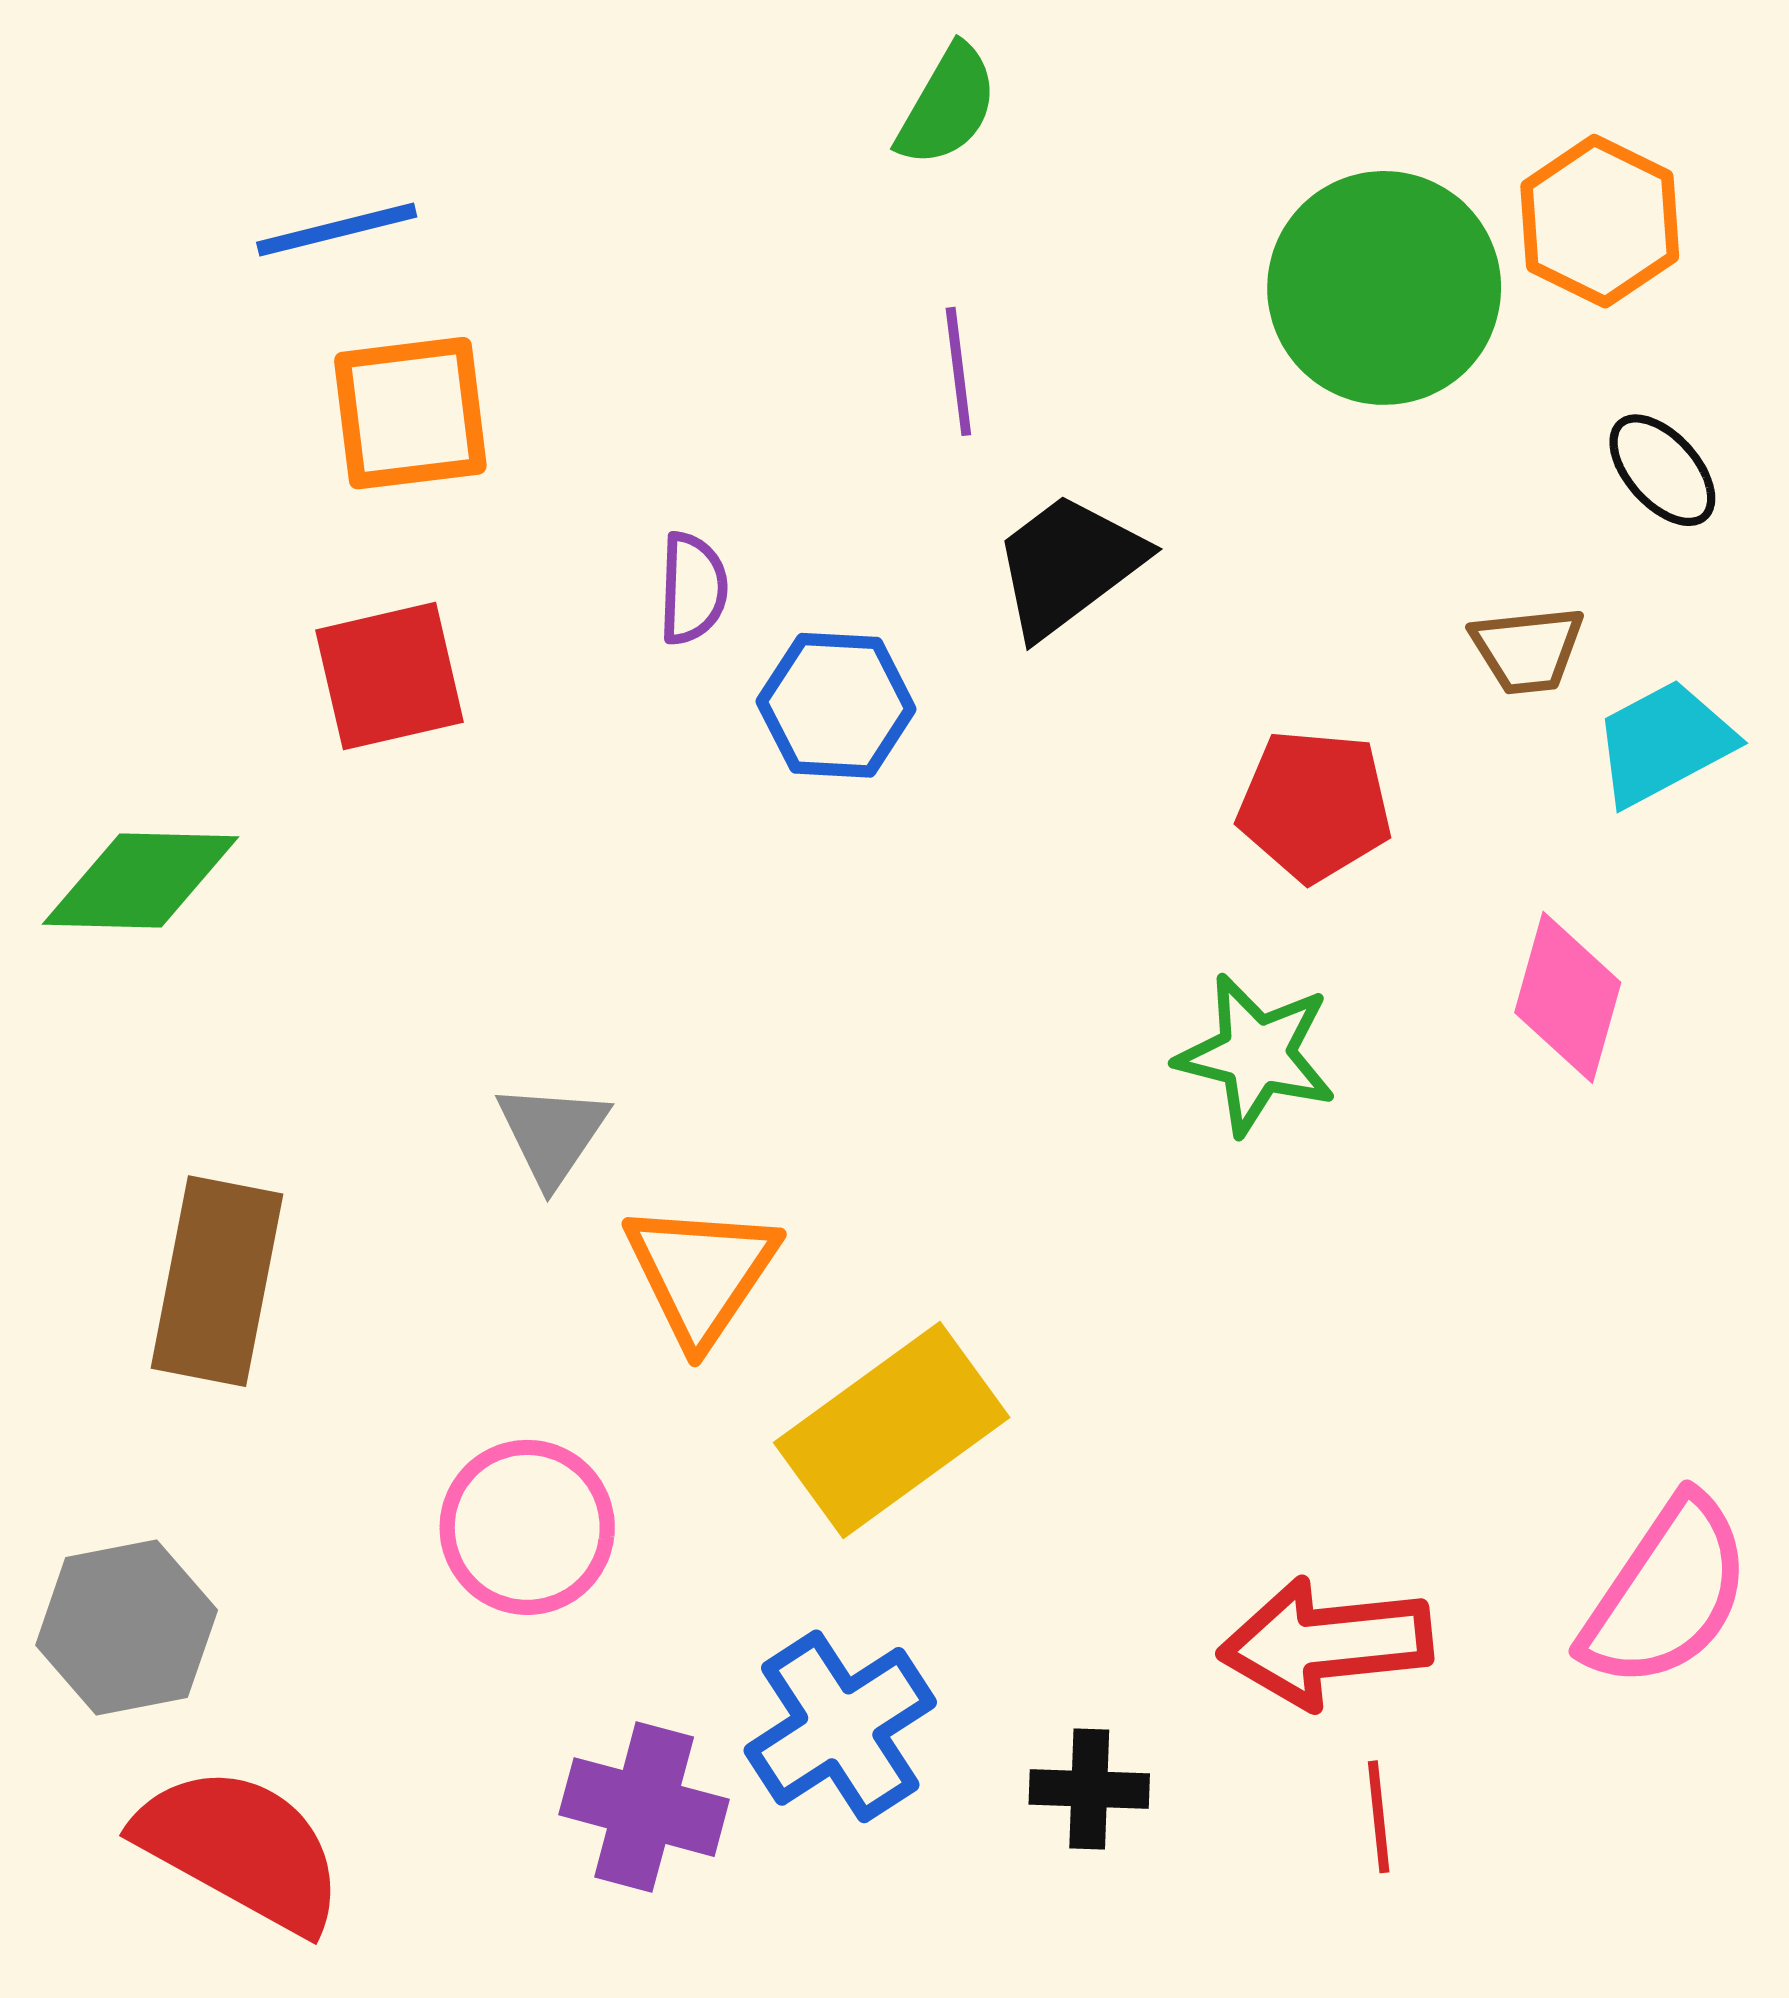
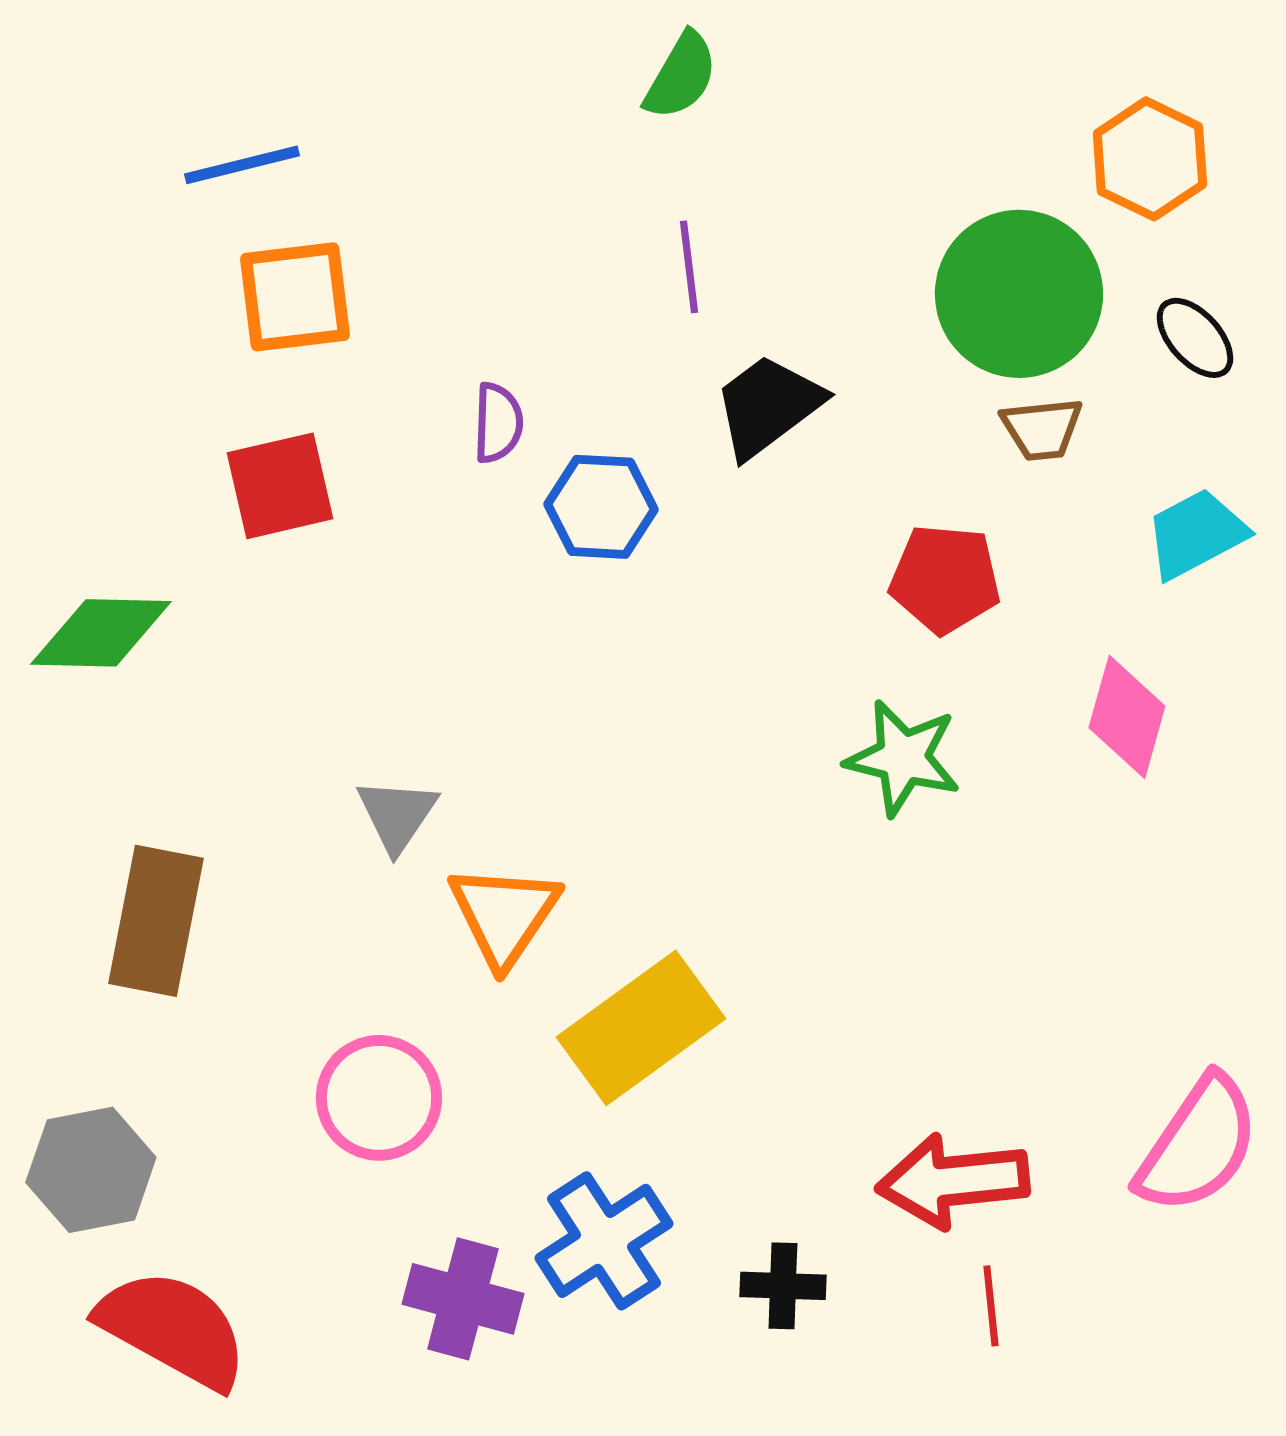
green circle: (1384, 288) -> (1019, 294), moved
brown trapezoid: (1527, 650) -> (1042, 429), moved

